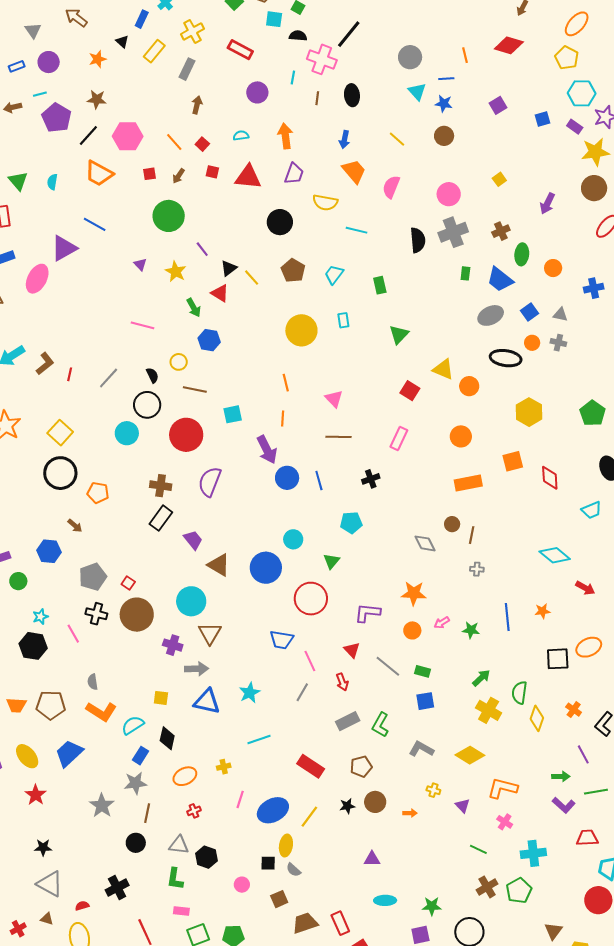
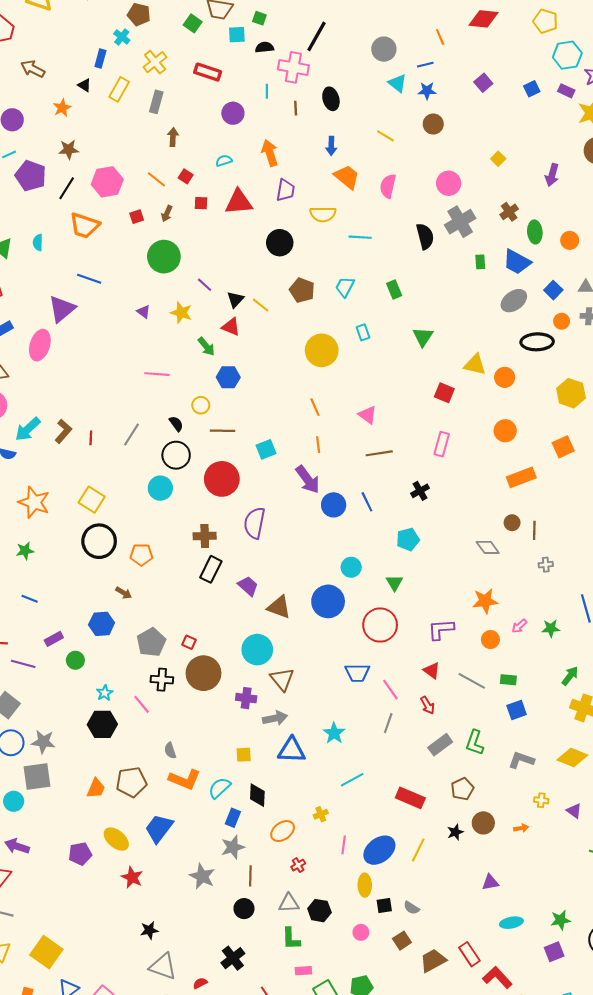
orange trapezoid: (16, 705) -> (96, 788), turned -60
yellow ellipse: (286, 846) -> (365, 885), moved

